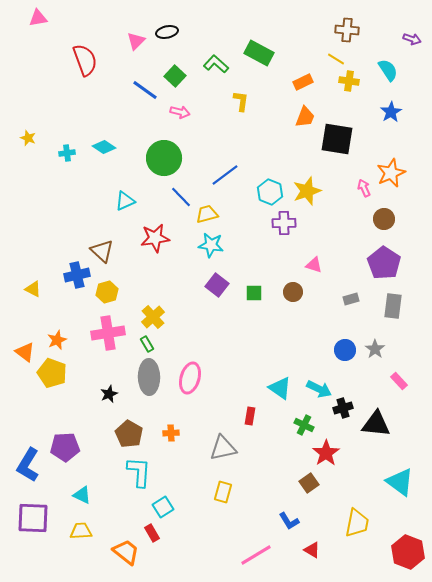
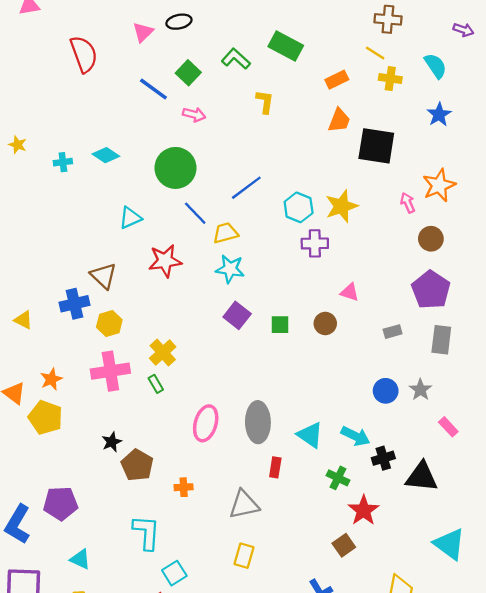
gray ellipse: (149, 377) -> (258, 422), moved
brown pentagon: (129, 434) -> (137, 465), moved

